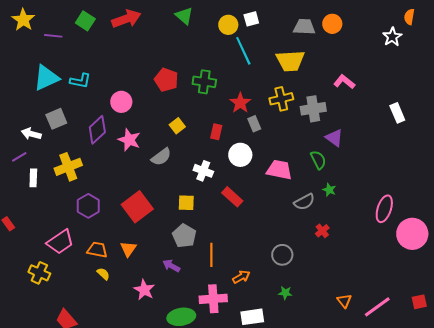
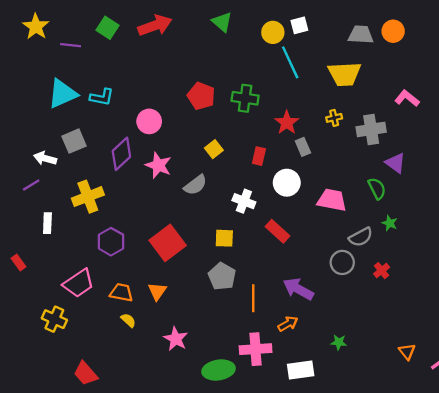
yellow cross: (281, 99) -> (334, 118), size x0.6
white rectangle: (33, 178) -> (47, 223), moved
gray circle: (282, 255) -> (342, 262), moved
purple arrow: (171, 266) -> (298, 289), moved, size x1.5

